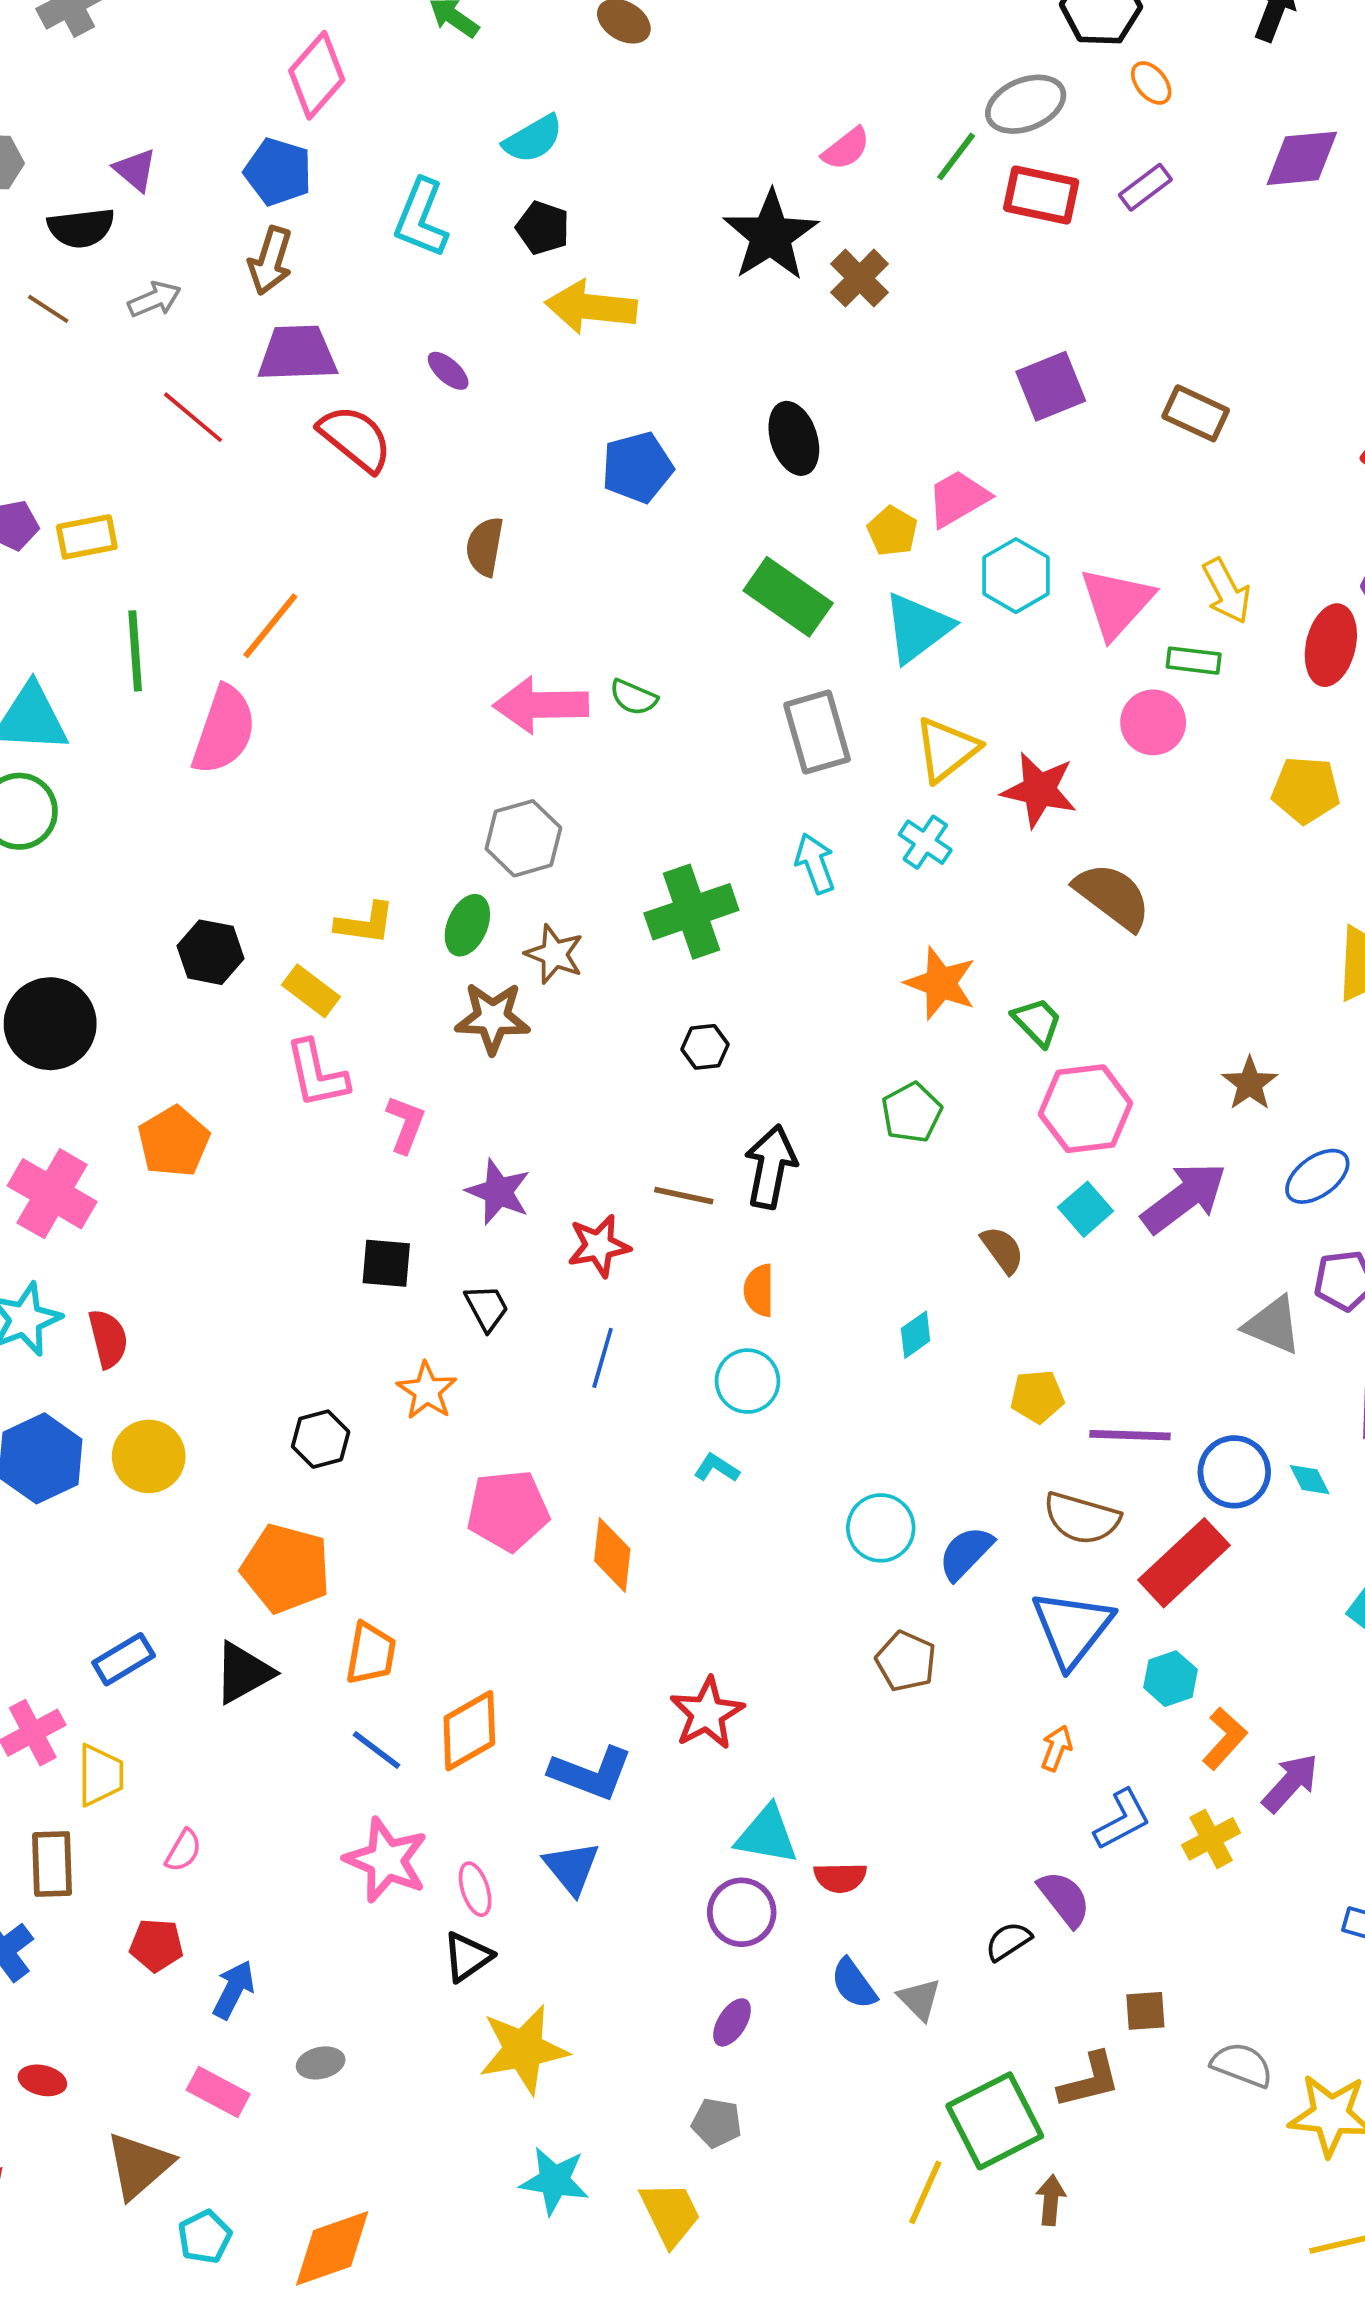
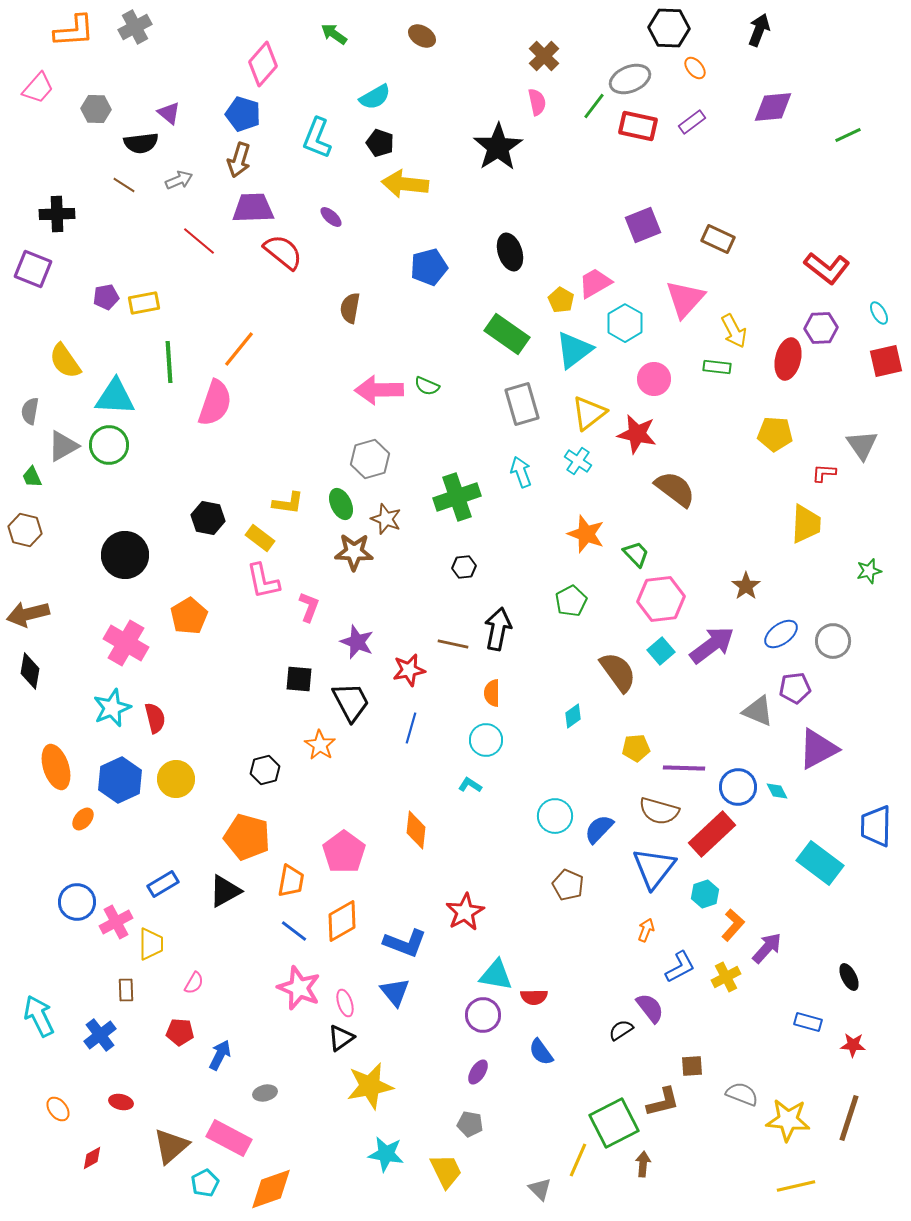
pink semicircle: (846, 149) -> (537, 102), turned -64
brown cross: (860, 278) -> (544, 56), moved
pink triangle: (1116, 603) -> (685, 299), moved
pink circle: (1153, 722) -> (654, 379), moved
green ellipse: (467, 925) -> (341, 504), turned -48
brown semicircle: (1002, 1250) -> (618, 672), size x1.6
black trapezoid: (487, 1308) -> (351, 702), size x1.6
pink pentagon: (508, 1511) -> (344, 852), moved, turned -30
brown rectangle: (52, 1864) -> (126, 990), size x0.7
gray triangle: (919, 1999) -> (540, 1189), moved
pink rectangle: (218, 2092) -> (229, 1138), moved, size x1.4

